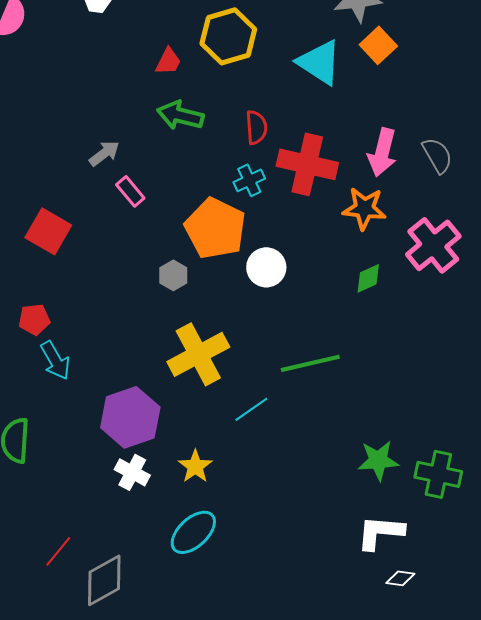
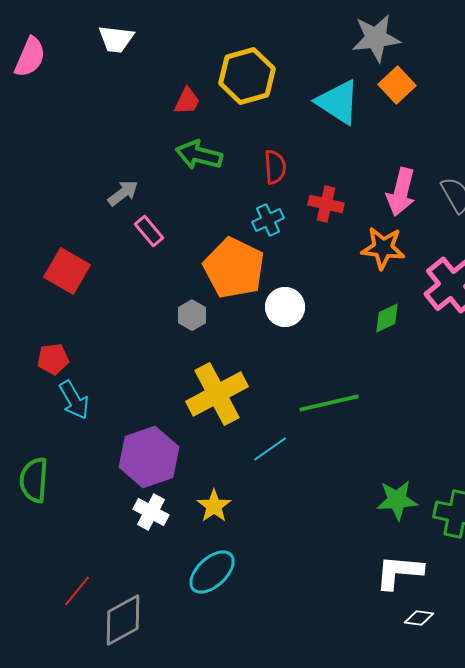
red cross: (307, 164) -> (326, 204), size x0.6

